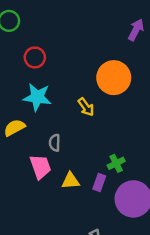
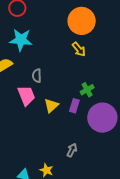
yellow arrow: (86, 107) -> (79, 49), moved
yellow triangle: (71, 181) -> (51, 106), turned -35

